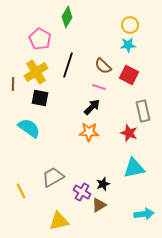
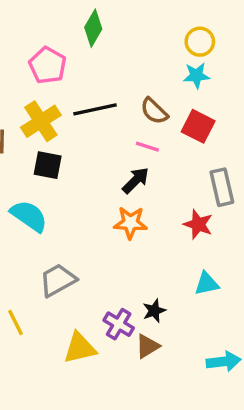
black line: (68, 65) -> (95, 109), turned 60
cyan triangle: (134, 168) -> (207, 284), size x0.7
gray trapezoid: (53, 177) -> (58, 280), moved
yellow triangle: (59, 221) -> (80, 348), moved

